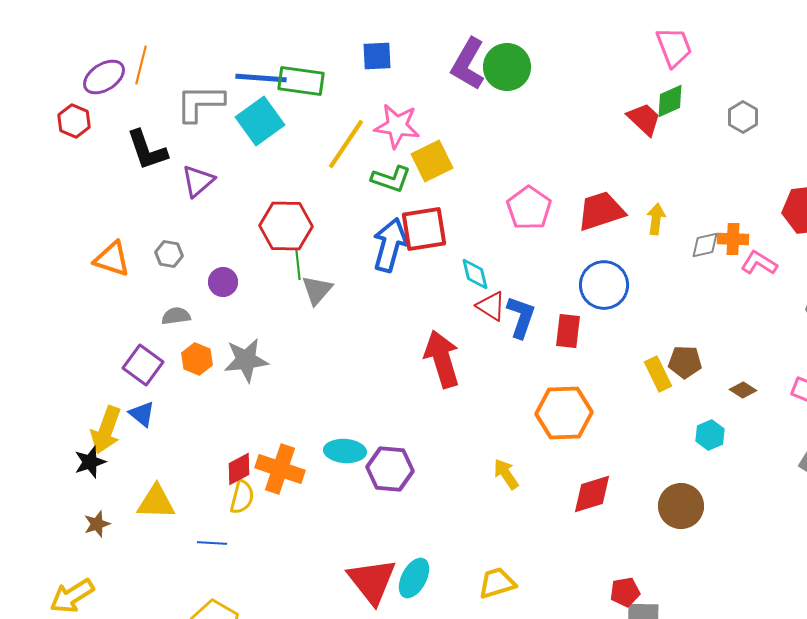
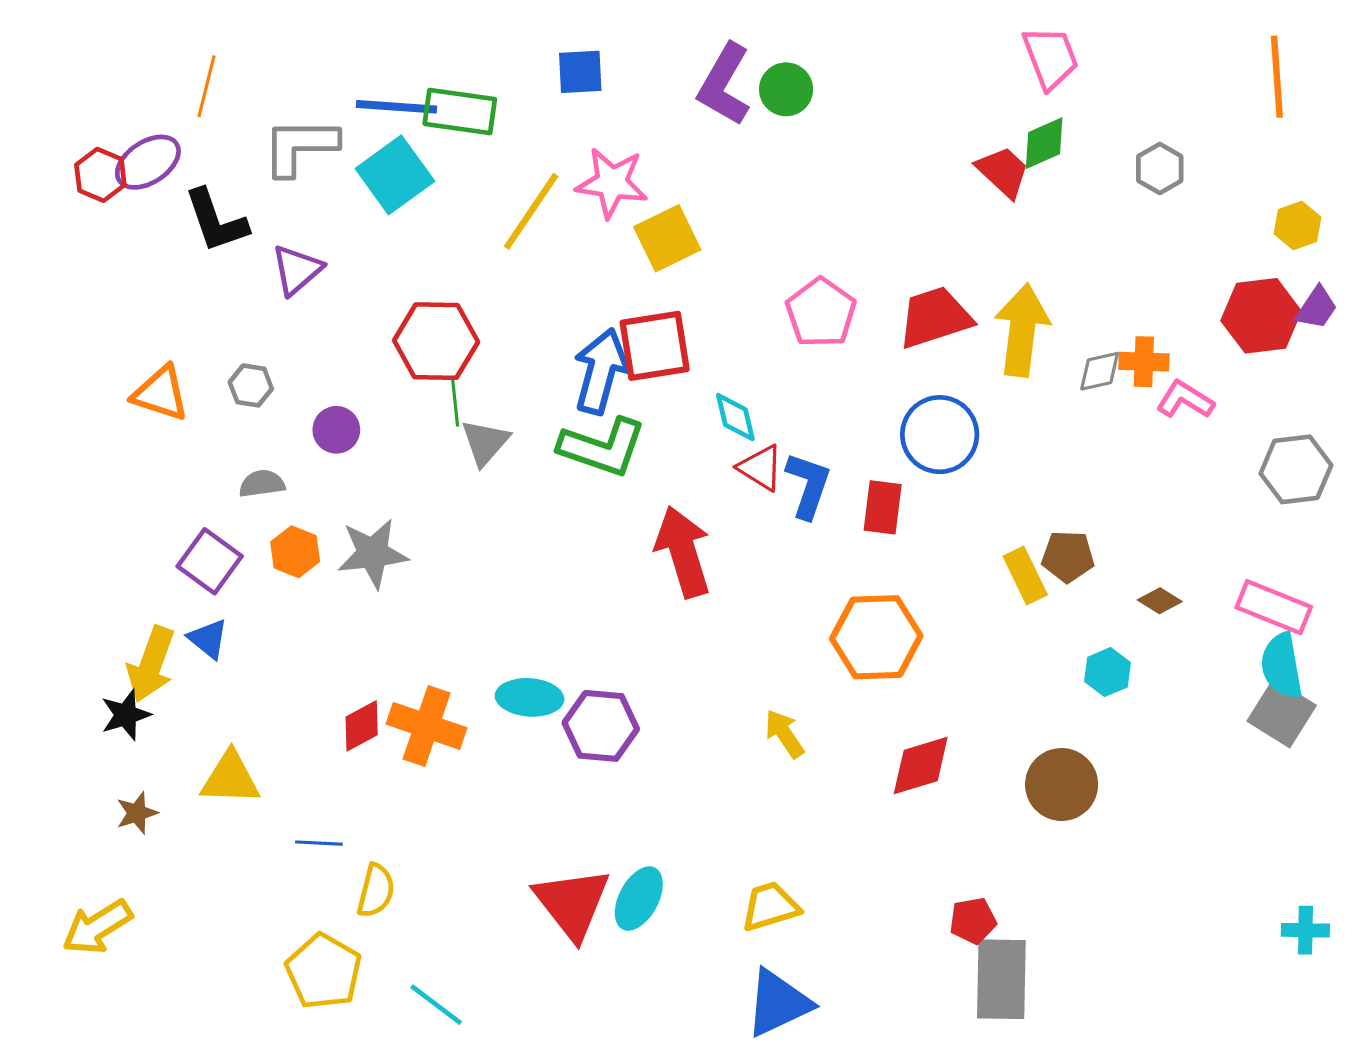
green circle: (507, 67) -> (786, 89), size x0.7
purple ellipse: (104, 77) -> (148, 162), moved
green L-shape: (391, 179) -> (602, 447), moved, size x1.4
yellow arrow: (656, 219) -> (1022, 330), size x1.8
yellow semicircle: (242, 497) -> (376, 891), moved

